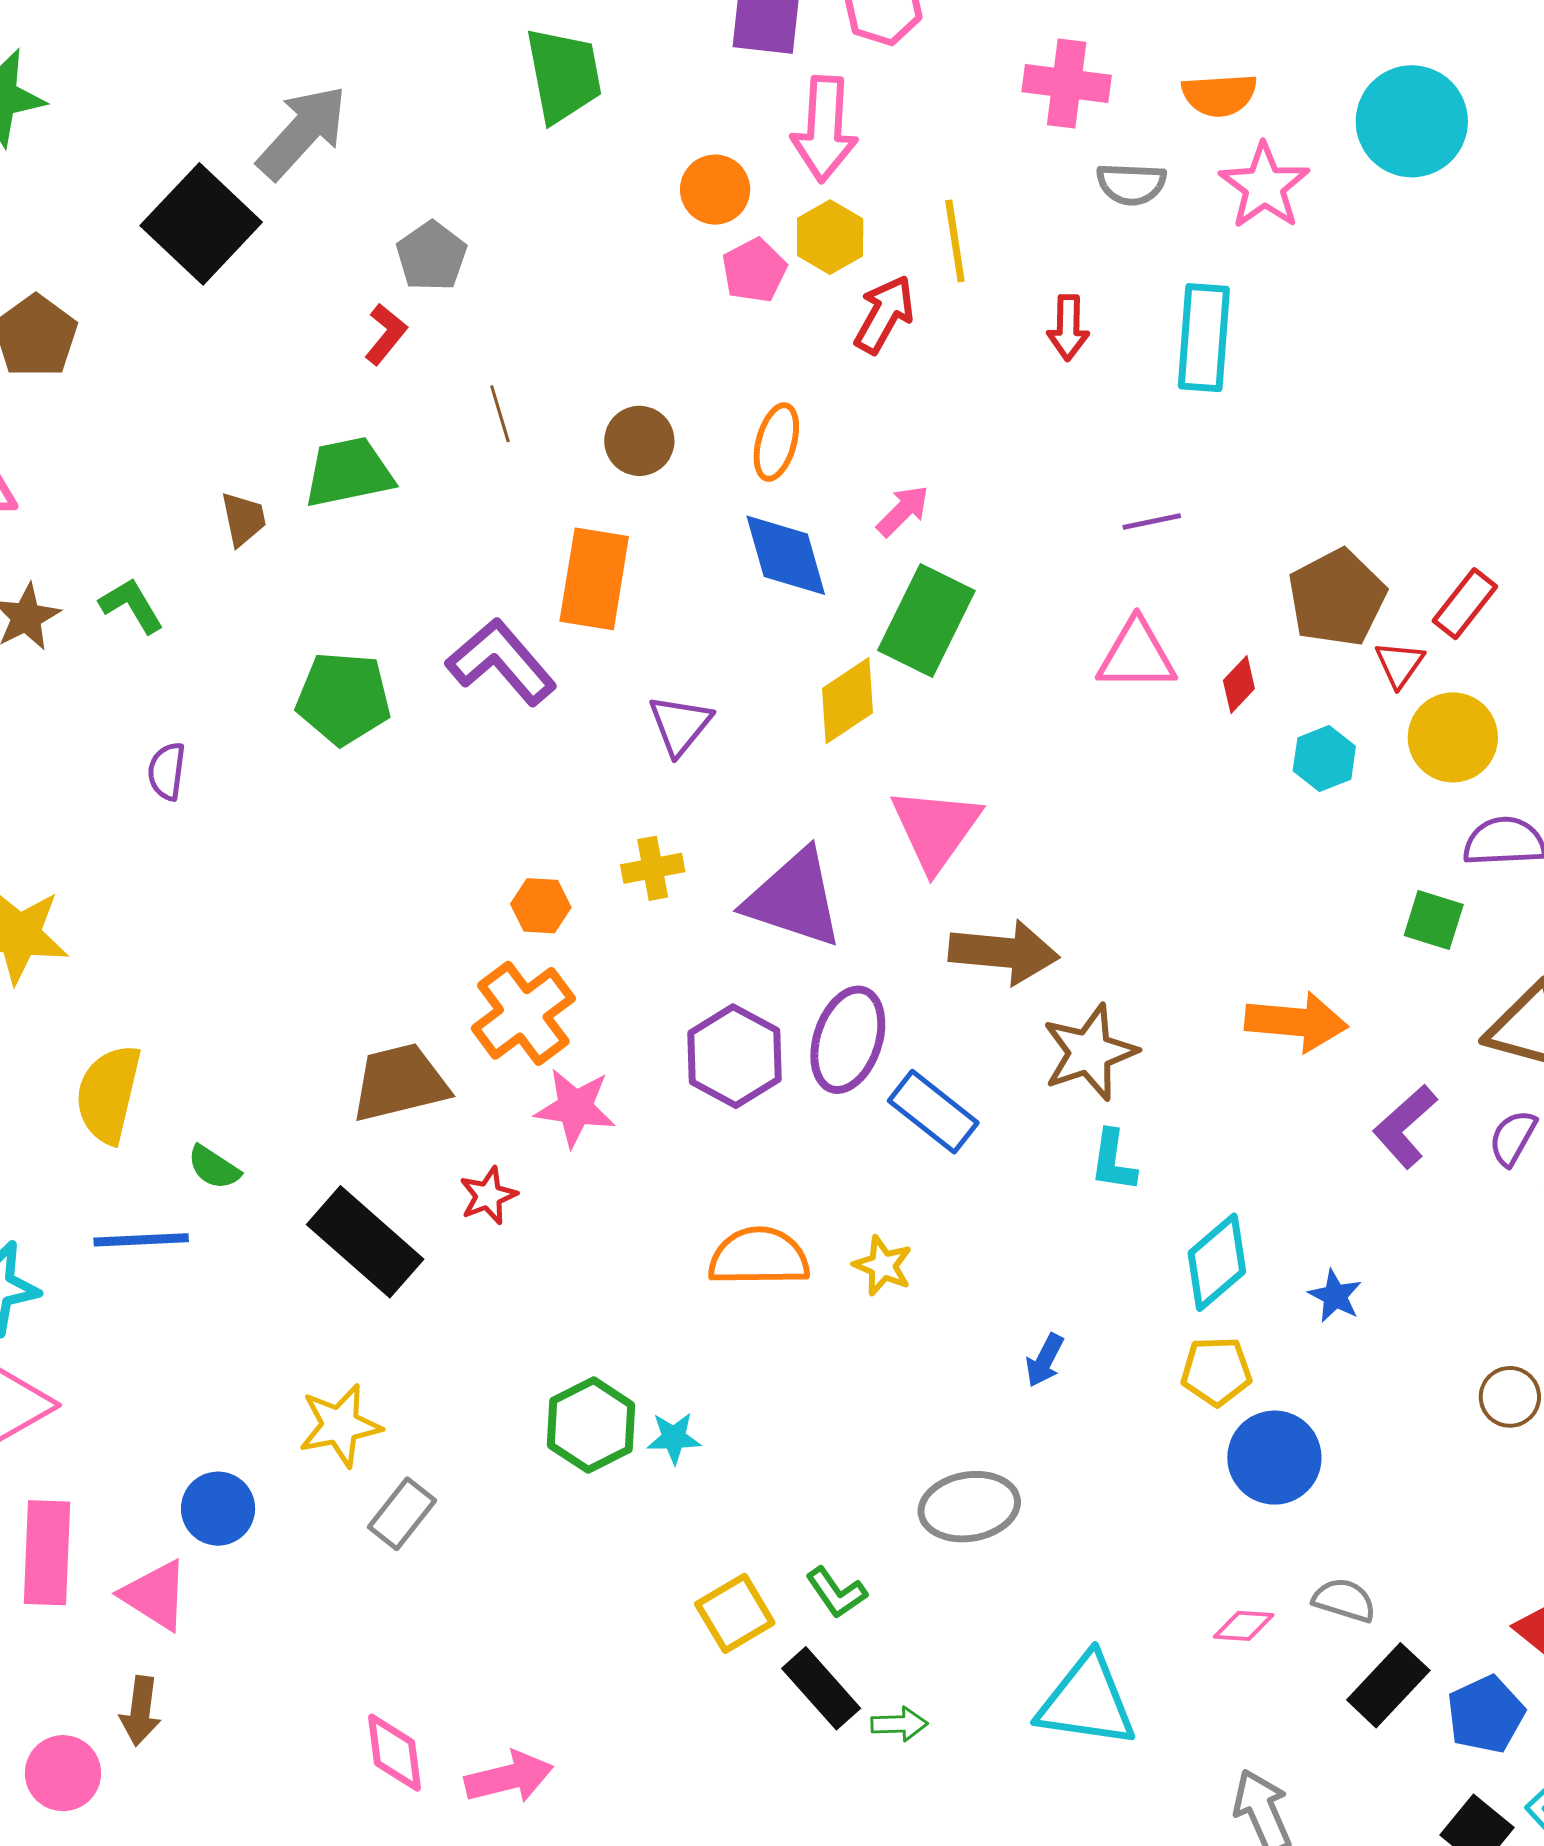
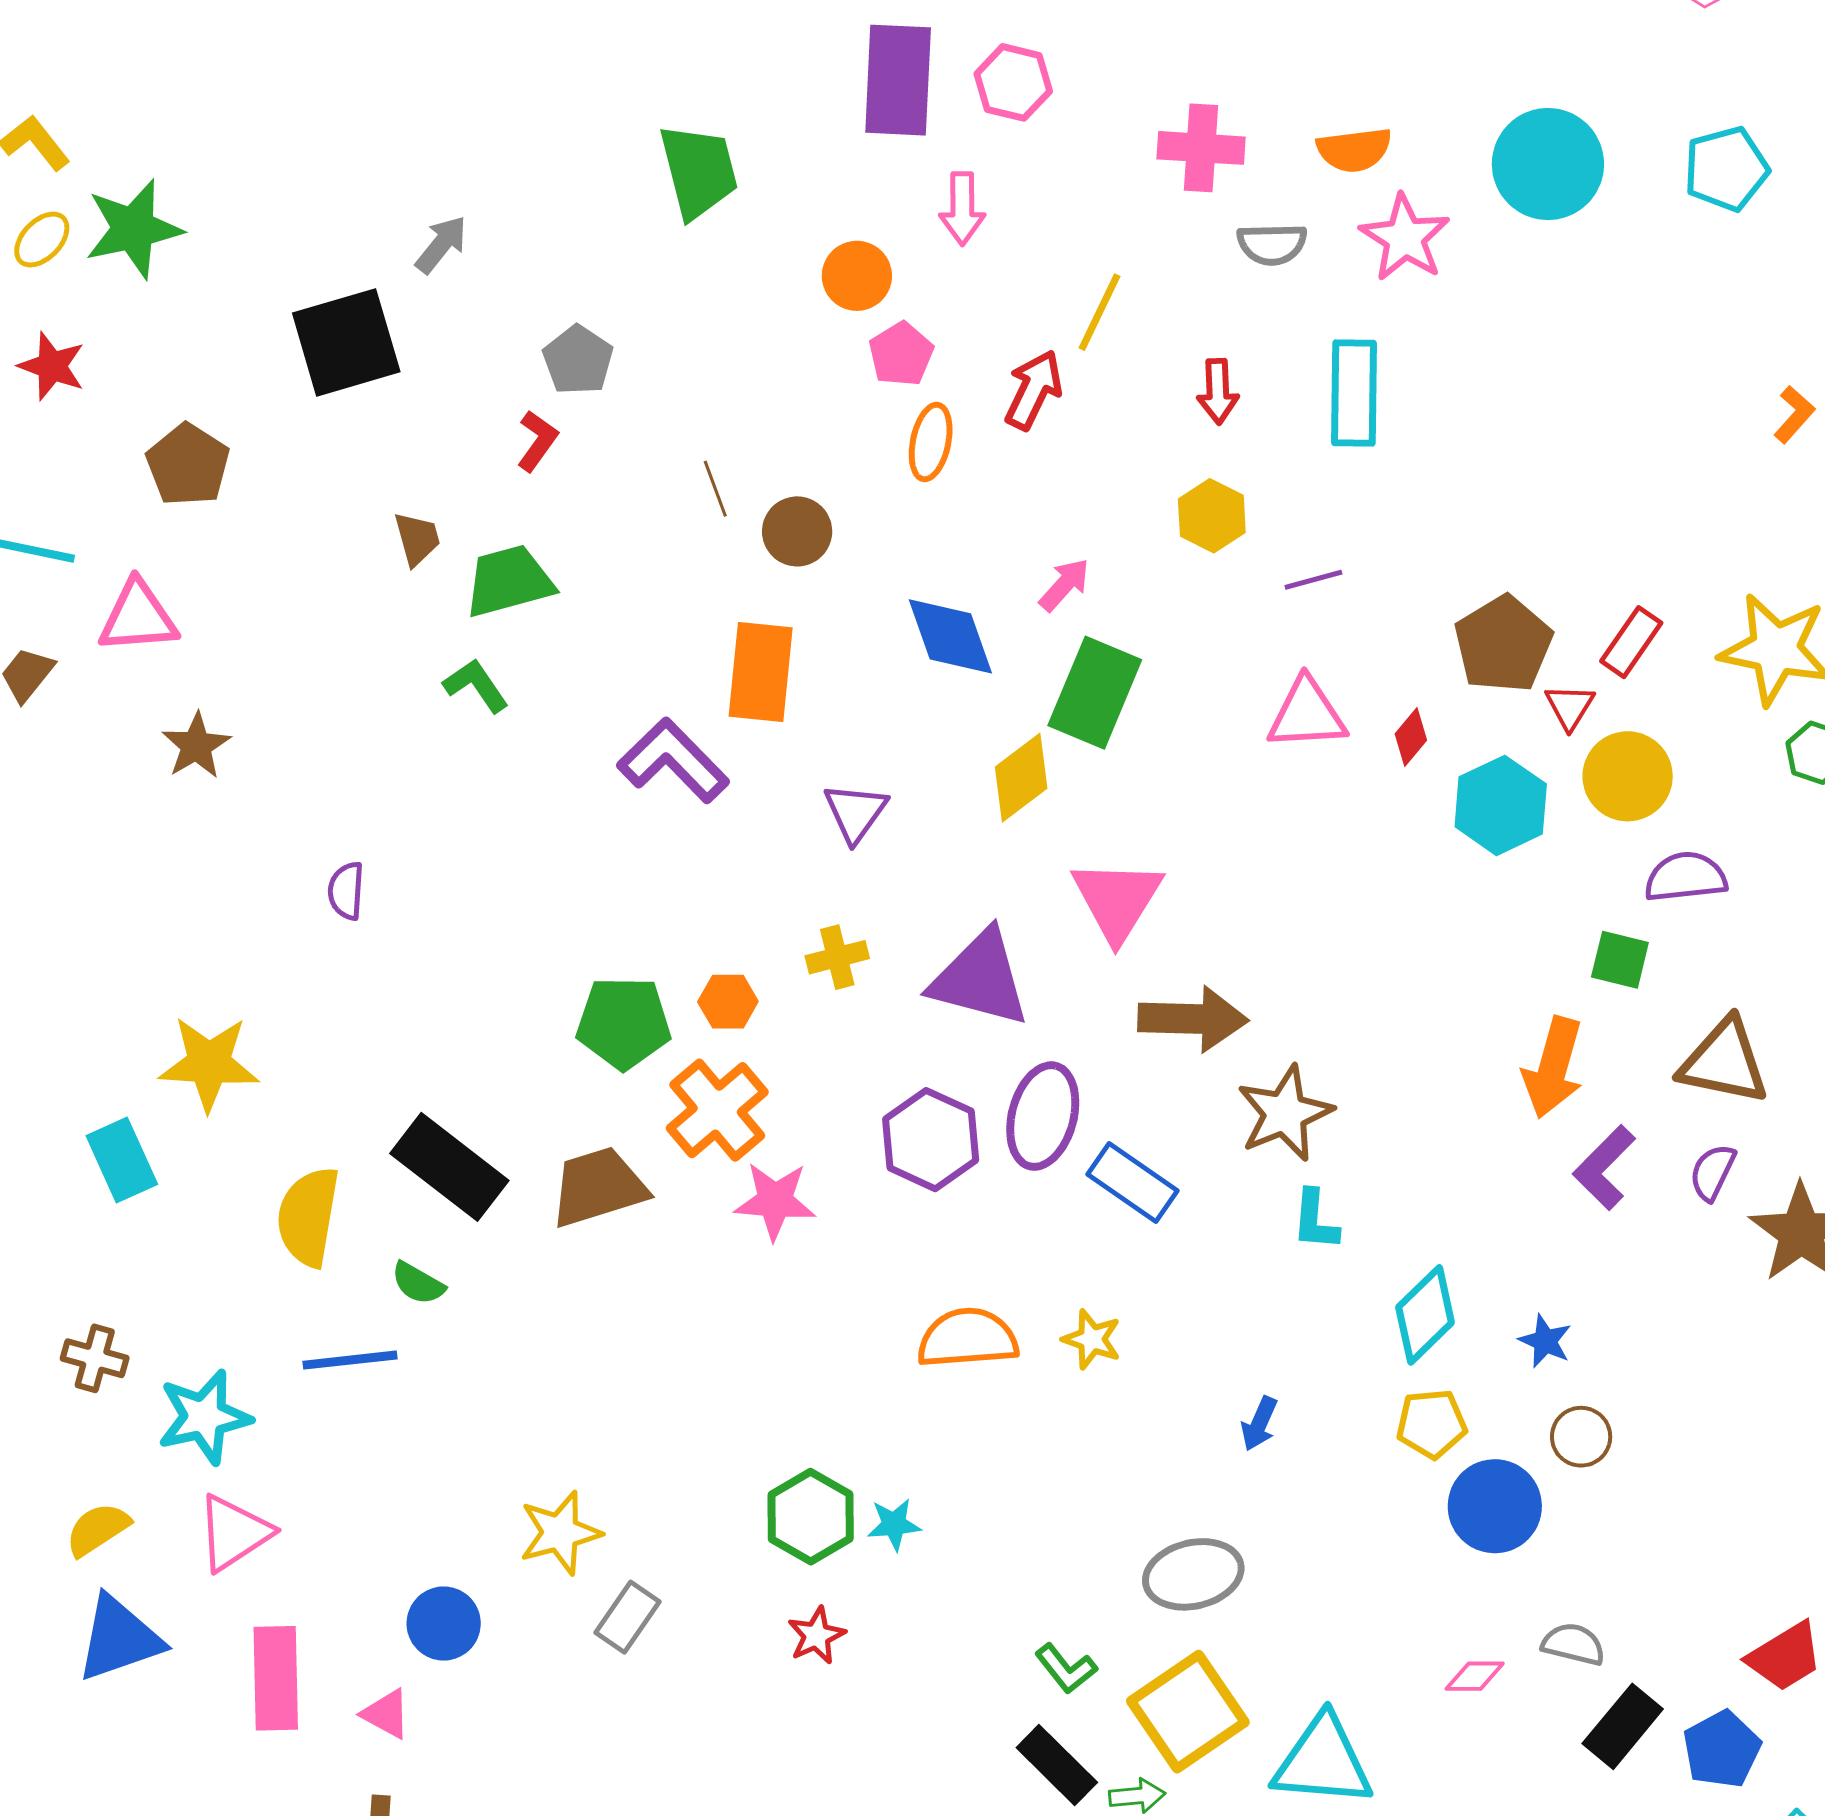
pink arrow: (824, 129) -> (962, 209), size x0.7
gray arrow: (302, 132) -> (441, 244), size x0.6
black square: (201, 224) -> (346, 342), turned 34
yellow hexagon: (830, 237) -> (1212, 516), moved
yellow line: (955, 241) -> (1100, 312), turned 38
brown line: (500, 414) -> (715, 489), moved
orange ellipse: (776, 442) -> (931, 442), moved
brown trapezoid: (243, 519) -> (417, 539), moved
green L-shape: (131, 605) -> (476, 685), moved
green pentagon: (343, 698) -> (624, 1023), moved
cyan hexagon: (1324, 758) -> (1501, 805), size x1.5
orange arrow: (1296, 1022) -> (1553, 1068), moved, turned 104
red star: (488, 1196) -> (816, 1636), moved
black rectangle: (365, 1242) -> (449, 1167), moved
brown circle: (1510, 1397) -> (1581, 1437), moved
pink triangle: (155, 1595) -> (386, 1714), size x0.7
yellow square: (735, 1613) -> (1188, 1712), moved, size x1.5

